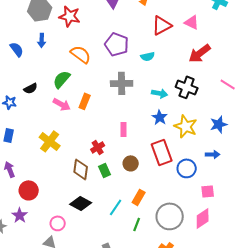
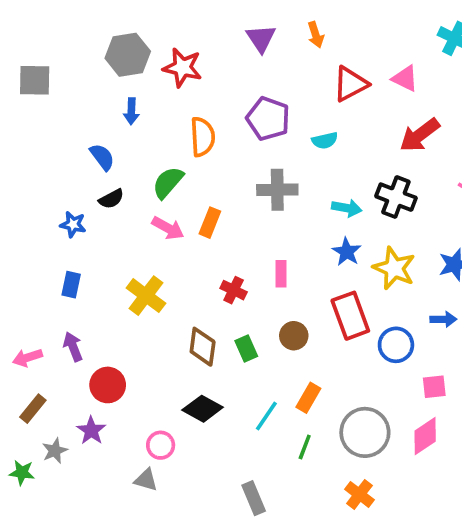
blue semicircle: (17, 49) -> (102, 157), moved
orange semicircle: (81, 54) -> (203, 137), turned 50
red cross: (98, 147) -> (234, 290), moved, turned -32

